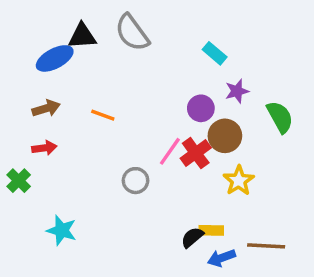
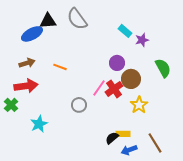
purple star: (237, 91) -> (142, 40), moved
red arrow: (44, 148) -> (26, 86), size x1.6
cyan star: (62, 230) -> (39, 124), moved, turned 30
brown line: (266, 246) -> (155, 143), turned 55

